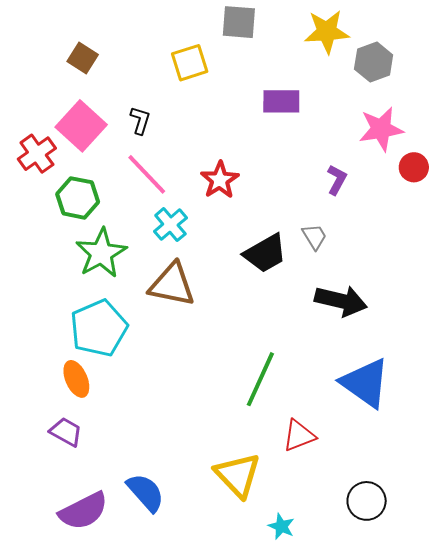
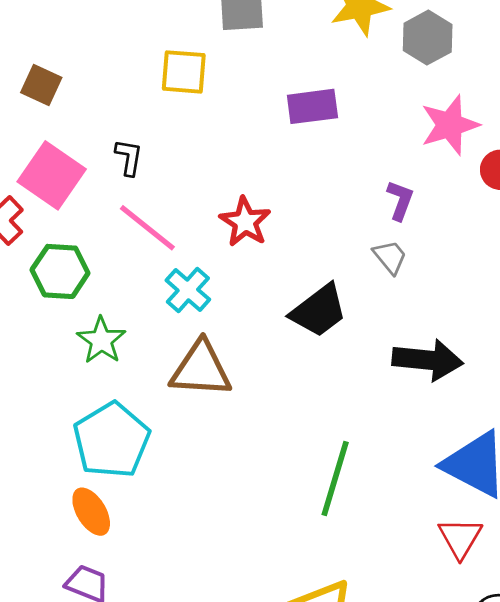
yellow square: (190, 63) -> (184, 72), turned 30
gray trapezoid: (314, 237) -> (390, 257), moved
green star: (101, 253) -> (101, 340), size x0.7
red triangle: (299, 435) -> (460, 538), moved, turned -30

